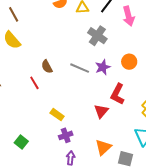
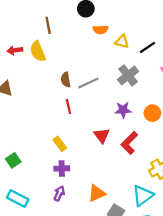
brown semicircle: (47, 67) -> (66, 80), moved
gray line: (80, 68) -> (88, 83), moved, turned -66
red line: (34, 83) -> (68, 107), moved
red triangle: (101, 111) -> (102, 136), moved, turned -35

